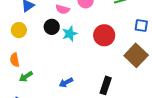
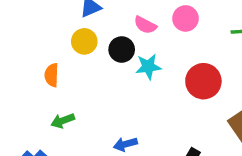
yellow circle: (19, 30) -> (84, 41), moved
orange semicircle: (15, 60) -> (52, 75), moved

